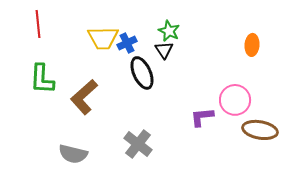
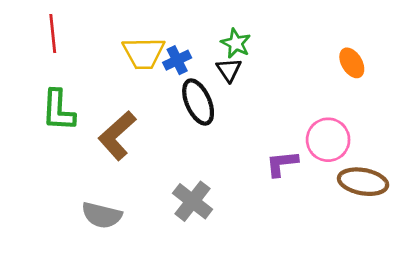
orange ellipse: (252, 45) -> (352, 63), turned -35

